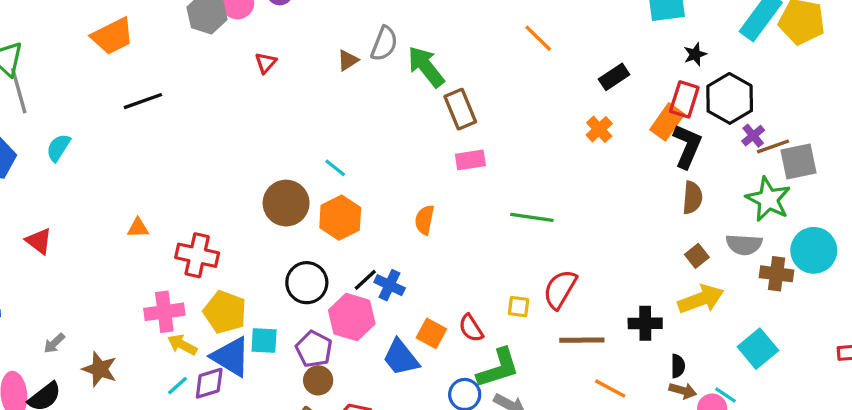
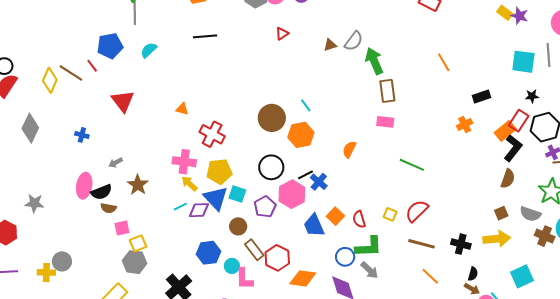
red triangle: (39, 241) -> (123, 101), size x1.4
yellow pentagon: (225, 312) -> (219, 171), turned 30
brown circle: (318, 380) -> (238, 226), moved

